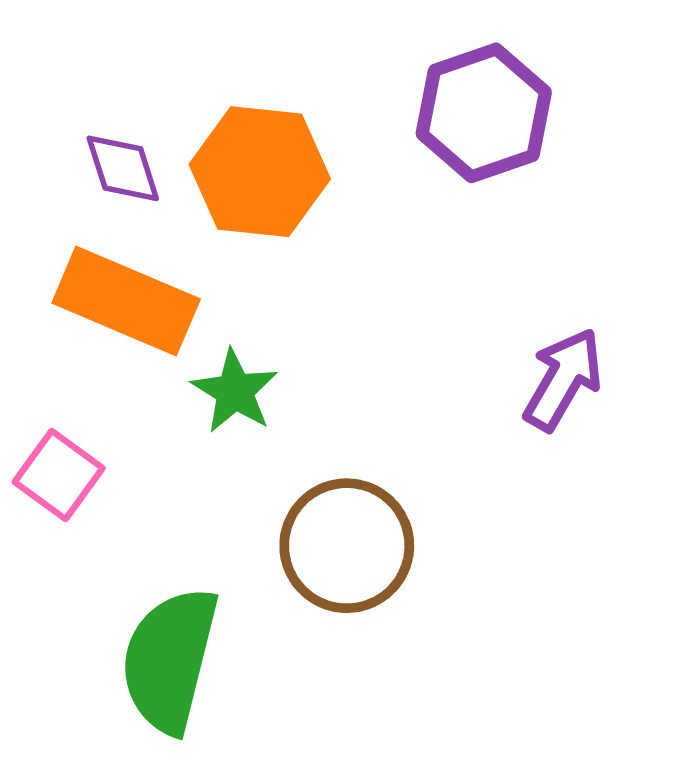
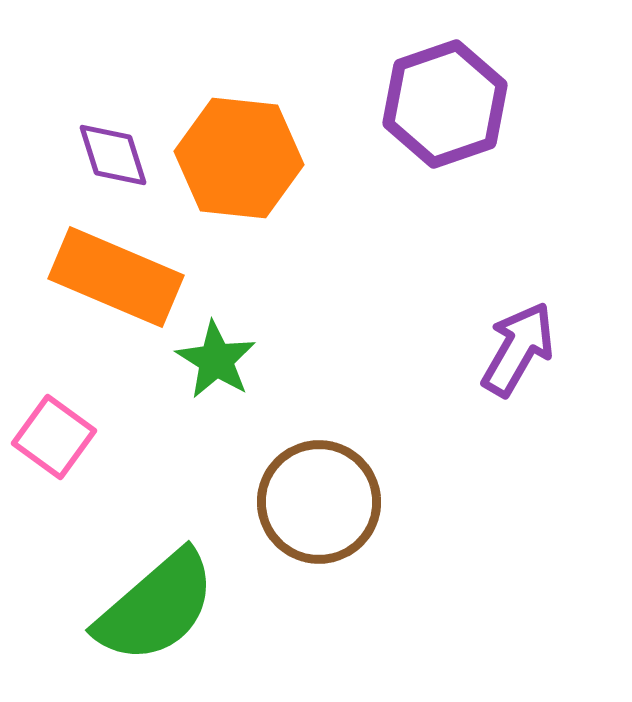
green semicircle: (170, 660) -> (156, 607), turned -145

